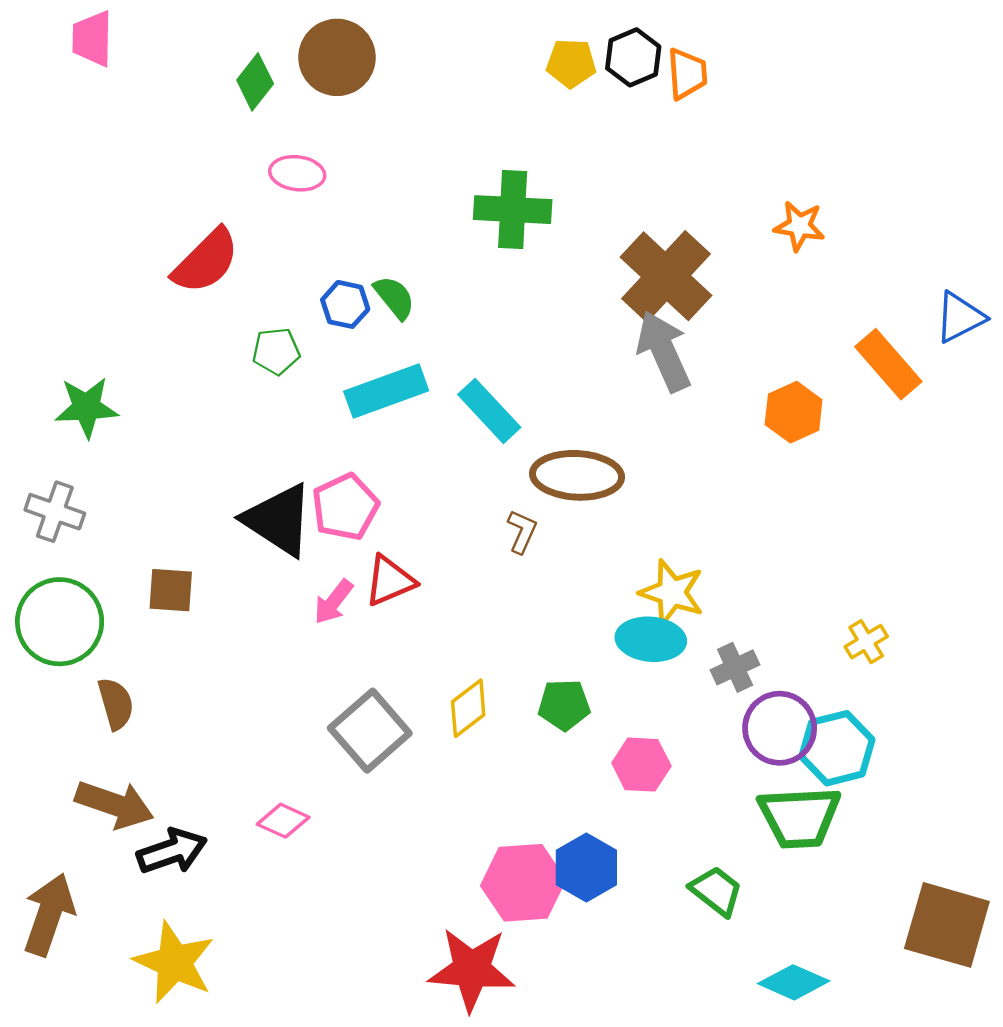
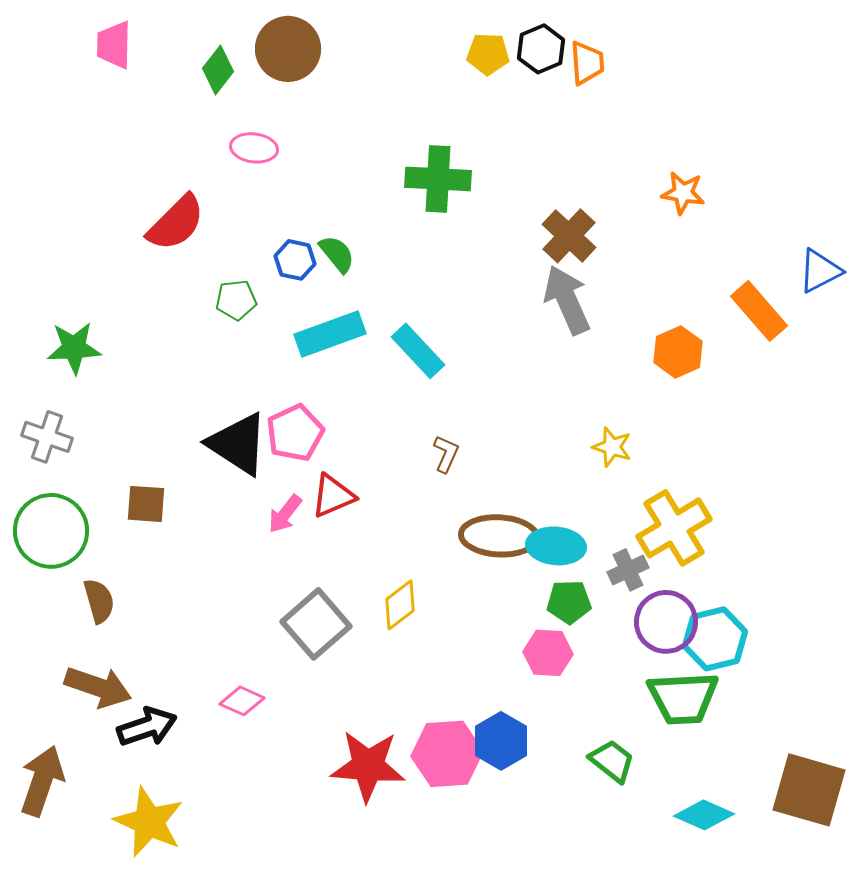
pink trapezoid: (92, 39) -> (114, 45), moved
brown cross: (666, 276) -> (569, 236), size x0.7
brown ellipse: (577, 475) -> (499, 536), moved
yellow star: (672, 592) -> (612, 447), moved, size x0.7
yellow cross: (866, 642) -> (674, 528), moved, size x2.0
green pentagon: (564, 705) -> (569, 602), moved
red star: (472, 969) -> (368, 766), moved
cyan diamond: (794, 982) -> (704, 815), moved

